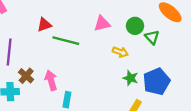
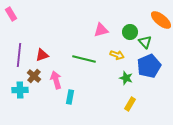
red triangle: (44, 25) -> (42, 55), moved
green line: (66, 41) -> (84, 59), moved
blue pentagon: (157, 81) -> (149, 66), moved

